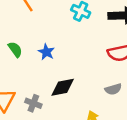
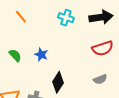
black diamond: (63, 87) -> (58, 82), turned -40

